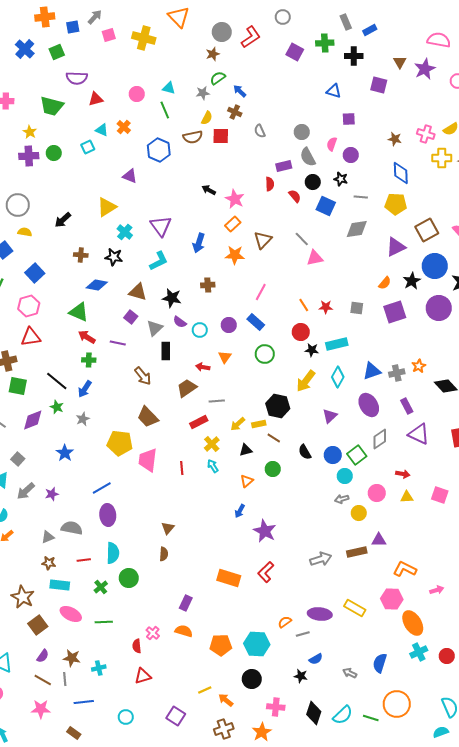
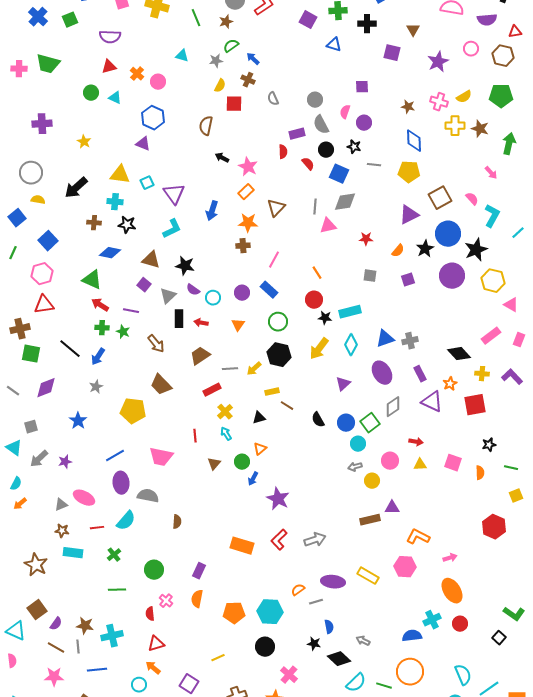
purple star: (425, 69) -> (438, 62), moved
purple semicircle: (77, 78) -> (110, 37), moved
blue triangle: (334, 91) -> (334, 45), moved
pink circle: (137, 94) -> (158, 82), moved
green trapezoid: (52, 106) -> (48, 64), moved
green line: (165, 110) -> (196, 18), moved
orange cross: (124, 127) -> (137, 74), moved
yellow star: (30, 132) -> (84, 142), moved
brown semicircle: (193, 137) -> (206, 126), moved, turned 114
cyan square: (88, 147) -> (147, 183), moved
blue hexagon: (159, 150) -> (153, 118), moved
green circle: (54, 153) -> (91, 93), moved
yellow triangle: (107, 207) -> (120, 175), turned 40
black arrow: (63, 220) -> (76, 188), size x1.4
gray diamond: (357, 229) -> (345, 202), moved
cyan cross: (125, 232) -> (115, 202), moved, turned -35
gray line: (302, 239) -> (315, 207), turned 49
brown cross: (208, 285) -> (243, 246), moved
red star: (326, 307) -> (366, 239), moved
purple square: (395, 312) -> (408, 280), size x0.6
orange star: (419, 366) -> (450, 384), moved
red arrow: (203, 367) -> (201, 323), moved
black hexagon: (278, 406) -> (279, 355), moved
green star: (57, 407) -> (123, 332), moved
yellow arrow: (238, 424) -> (254, 369), moved
gray square: (18, 459) -> (31, 427), turned 32
pink trapezoid: (148, 460) -> (161, 457), moved, turned -85
green circle: (273, 469) -> (242, 462), moved
gray semicircle: (72, 528) -> (148, 496), moved
brown triangle: (168, 528) -> (214, 464), moved
cyan semicircle: (113, 553) -> (126, 521), turned 40
gray arrow: (321, 559) -> (315, 540), moved
green circle: (129, 578) -> (154, 570), moved
pink ellipse: (71, 614) -> (84, 498), moved
orange ellipse: (413, 623) -> (452, 591), moved
brown square: (38, 625) -> (37, 610), moved
orange semicircle: (184, 631) -> (197, 599), turned -96
blue semicircle: (316, 659) -> (329, 627), turned -72
blue semicircle: (380, 663) -> (412, 636), moved, turned 66
cyan cross: (99, 668) -> (112, 636), size x1.5
orange arrow: (226, 700) -> (153, 668), moved
pink cross: (276, 707) -> (289, 675), turned 36
black diamond: (314, 713) -> (339, 659), moved, turned -65

